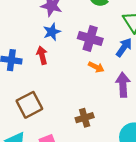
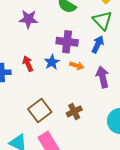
blue star: (52, 32) -> (52, 62), moved
brown square: (29, 105) -> (40, 110), moved

